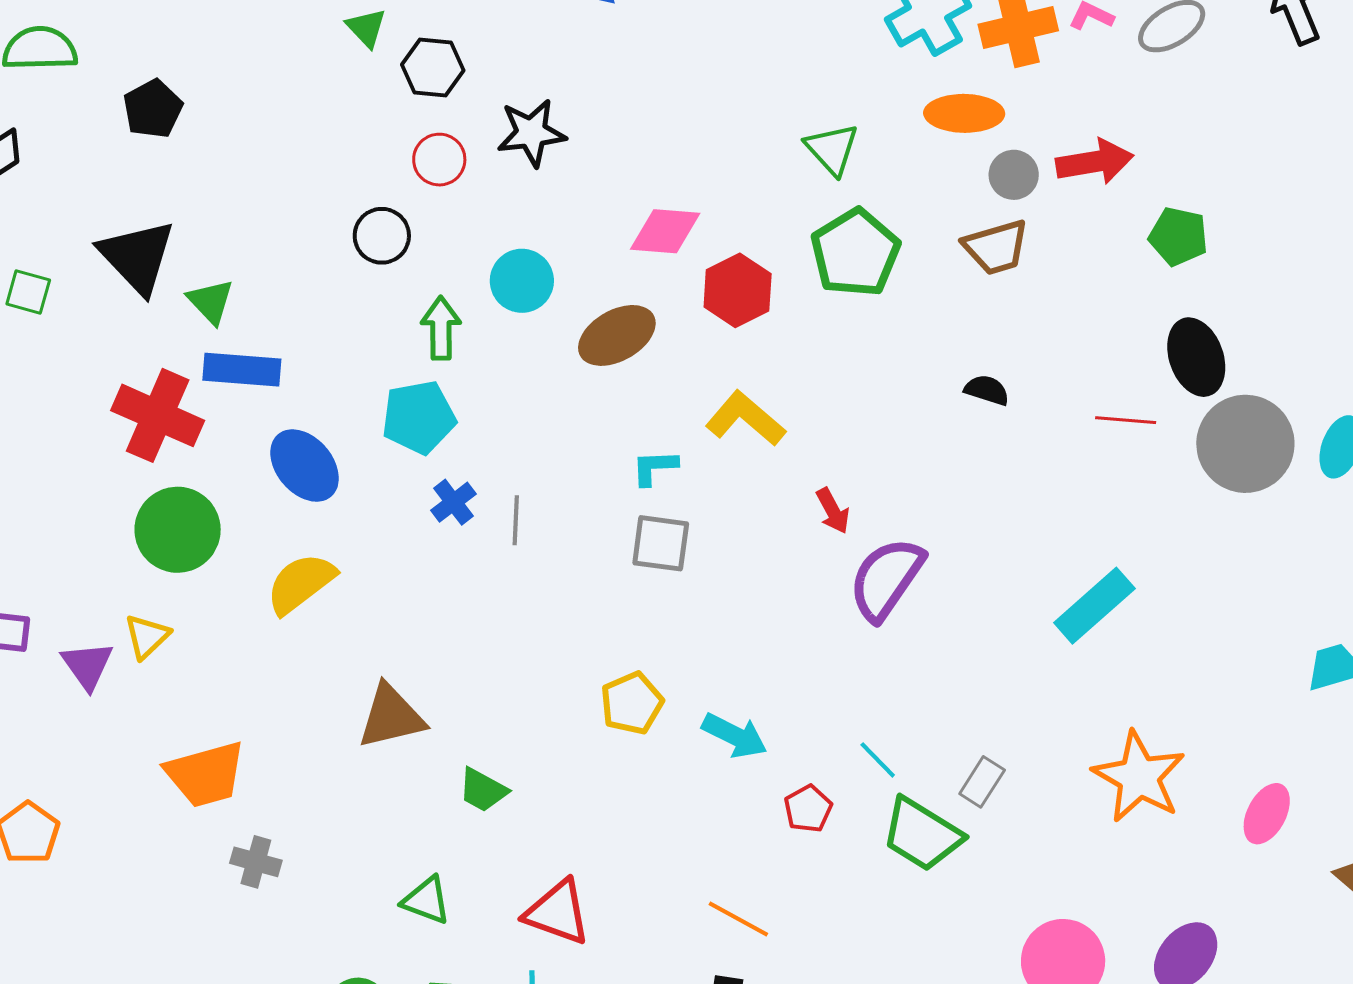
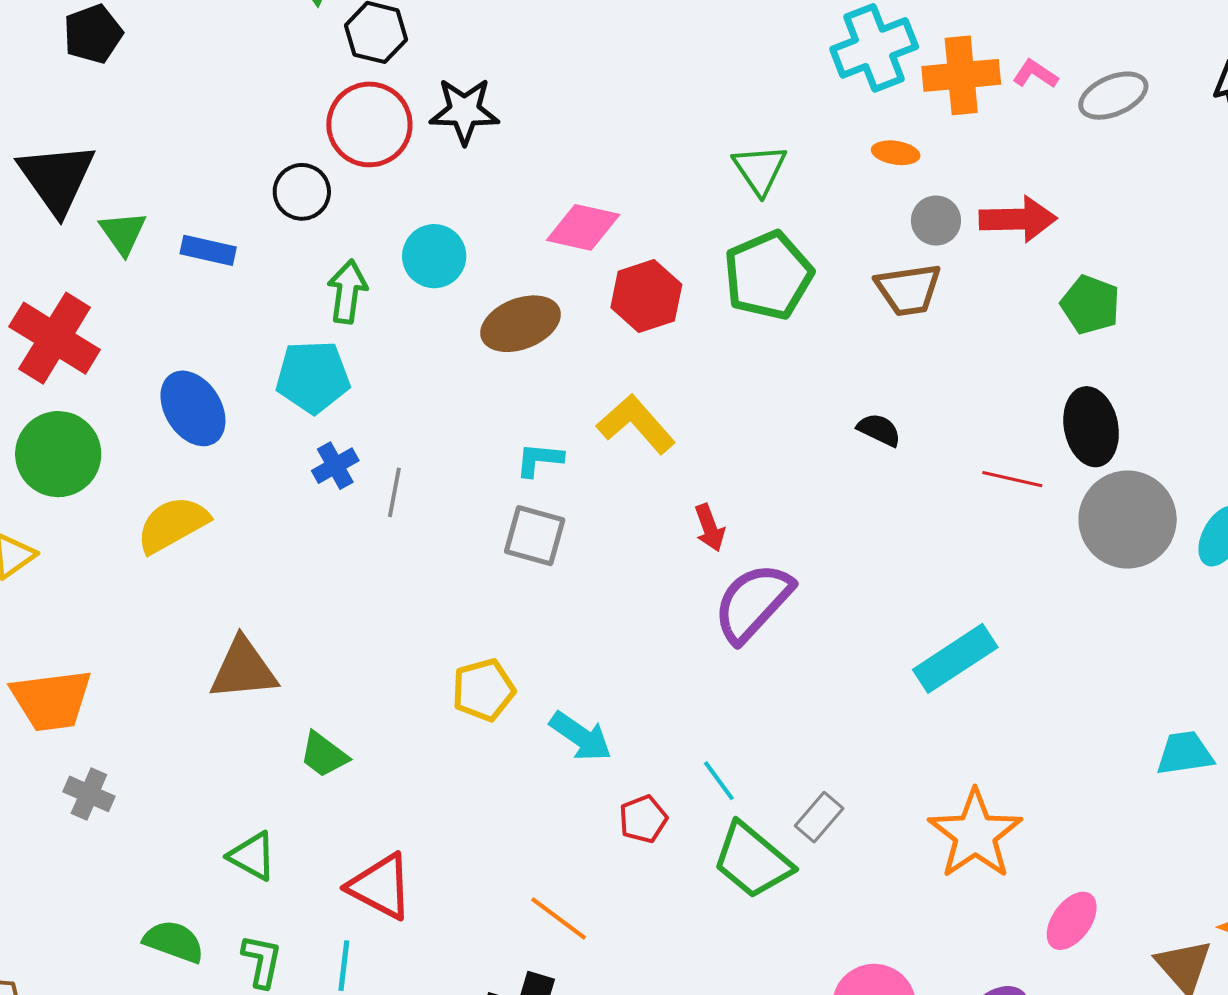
orange ellipse: (964, 113) -> (896, 153), size x0.6
red circle: (439, 160) -> (369, 124), size x1.6
blue rectangle: (242, 370) -> (208, 250), moved, size x0.7
pink ellipse: (1267, 814) -> (1072, 921), moved

